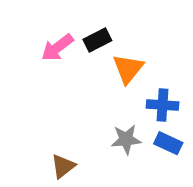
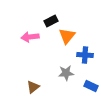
pink arrow: (57, 48) -> (30, 37), moved, turned 30
blue rectangle: (168, 143) -> (91, 86), moved

